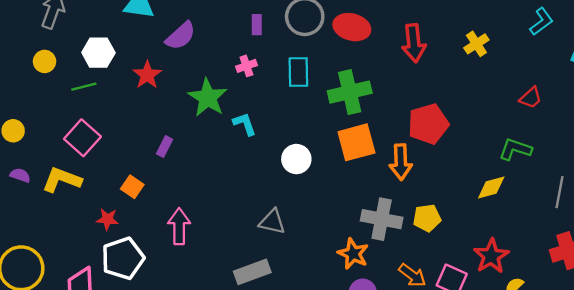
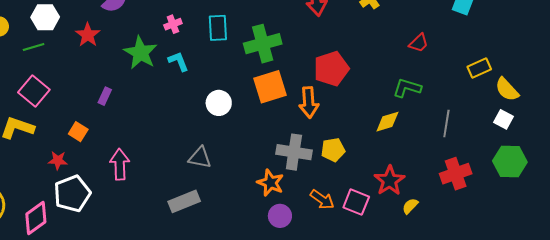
cyan L-shape: (245, 124) -> (178, 61), moved

